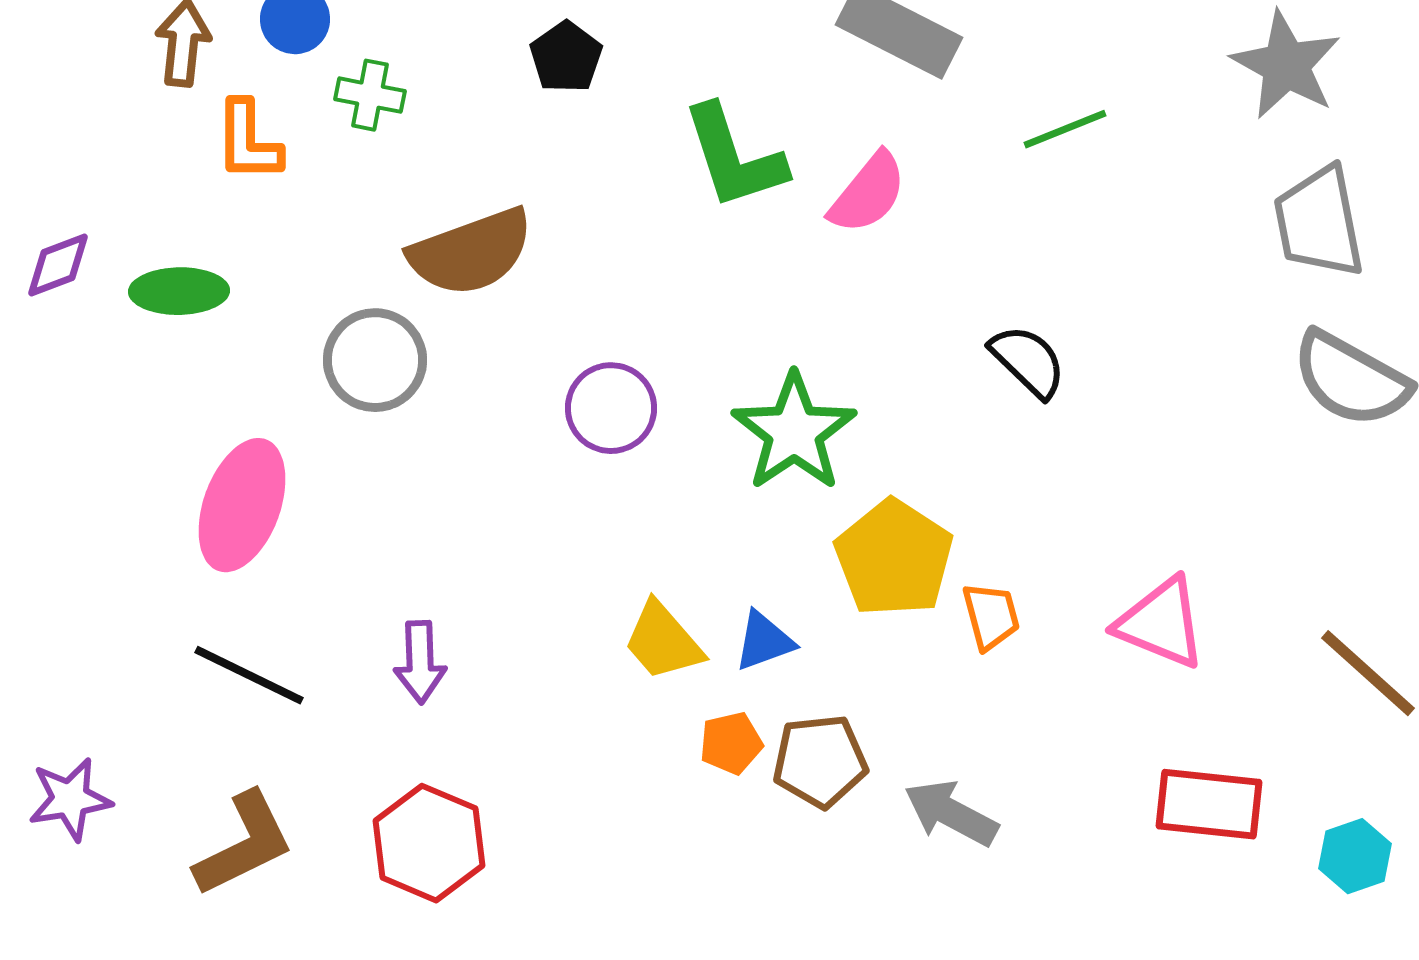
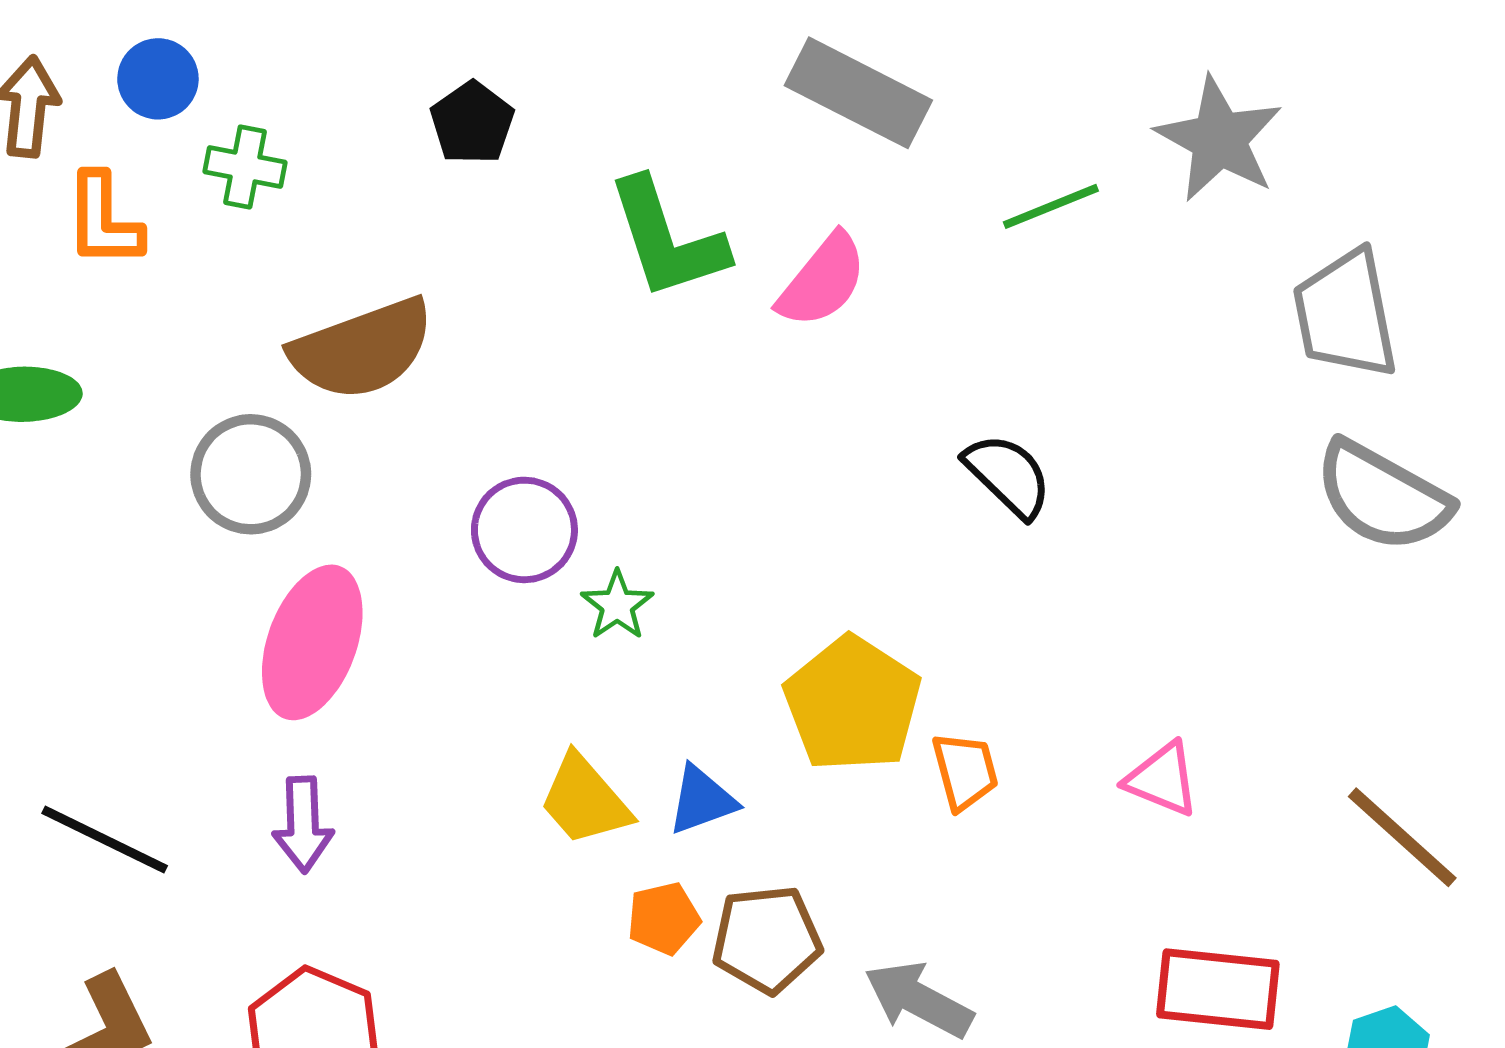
gray star: (1286, 65) -> (1219, 139), moved
green star: (794, 432) -> (617, 605), moved, size x0.5
pink ellipse: (242, 505) -> (312, 642), moved
pink triangle: (1161, 623) -> (1162, 779), size x0.7

